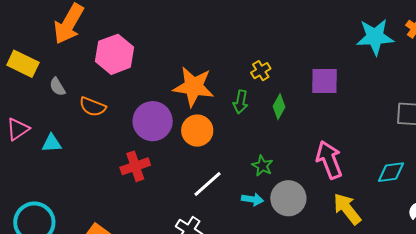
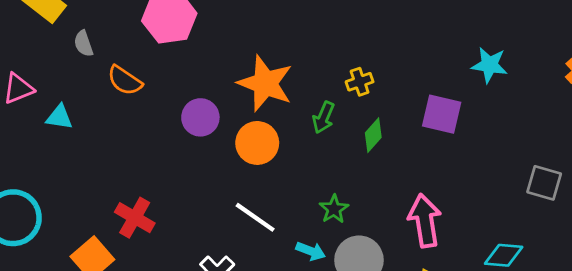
cyan star: (375, 37) -> (489, 65), moved, size x0.7
purple circle: (153, 121) -> (200, 117), size x0.7
red cross: (135, 166) -> (135, 218), moved, turned 36
white line: (207, 184) -> (255, 217), turned 64

